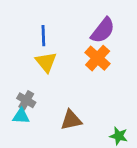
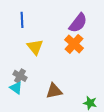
blue line: (43, 36) -> (22, 20), moved
cyan triangle: (21, 116) -> (16, 88), turned 32

